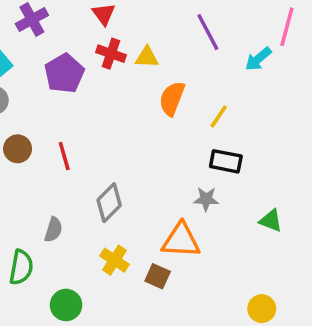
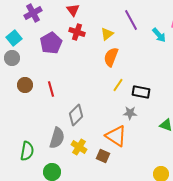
yellow triangle: (147, 57) -> (107, 34), moved, turned -40
cyan arrow: (258, 59) -> (159, 35), turned -91
yellow line: (219, 116) -> (118, 85), moved
gray semicircle: (53, 230) -> (57, 138), moved, size x1.5
orange triangle: (181, 240) -> (116, 136), turned 30

